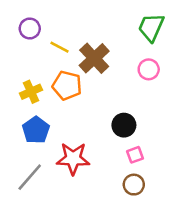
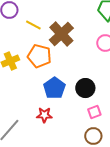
blue pentagon: (36, 130) -> (54, 88), moved
red star: (73, 159) -> (44, 115), size x0.6

